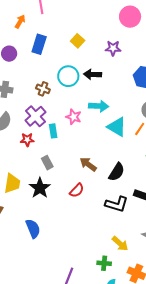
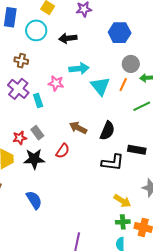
cyan circle: (68, 76) -> (36, 30), moved
cyan triangle: (117, 127) -> (100, 86), turned 30
red star: (27, 140) -> (20, 138), moved
black star: (40, 188) -> (34, 159), turned -30
red semicircle: (77, 190) -> (63, 151), moved
green cross: (104, 263) -> (123, 222), moved

